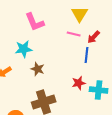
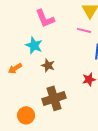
cyan star: (24, 49) -> (34, 45), turned 30

